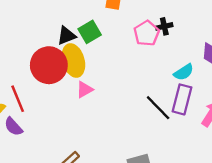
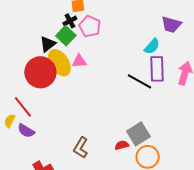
black cross: (164, 26) -> (70, 21), moved
pink pentagon: (147, 33) -> (90, 26), moved
pink triangle: (85, 90) -> (79, 61), moved, turned 42

